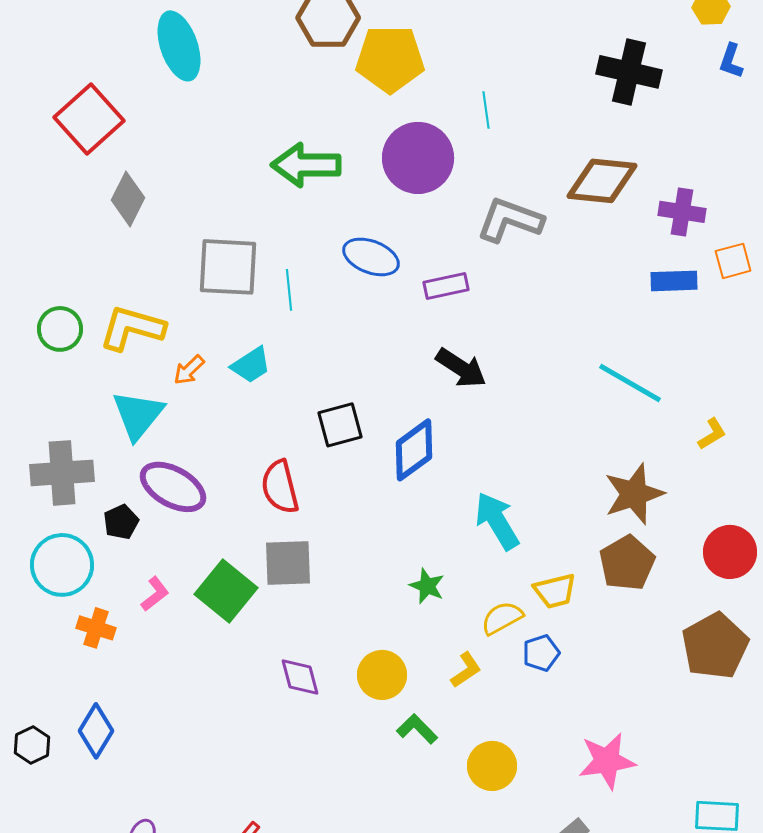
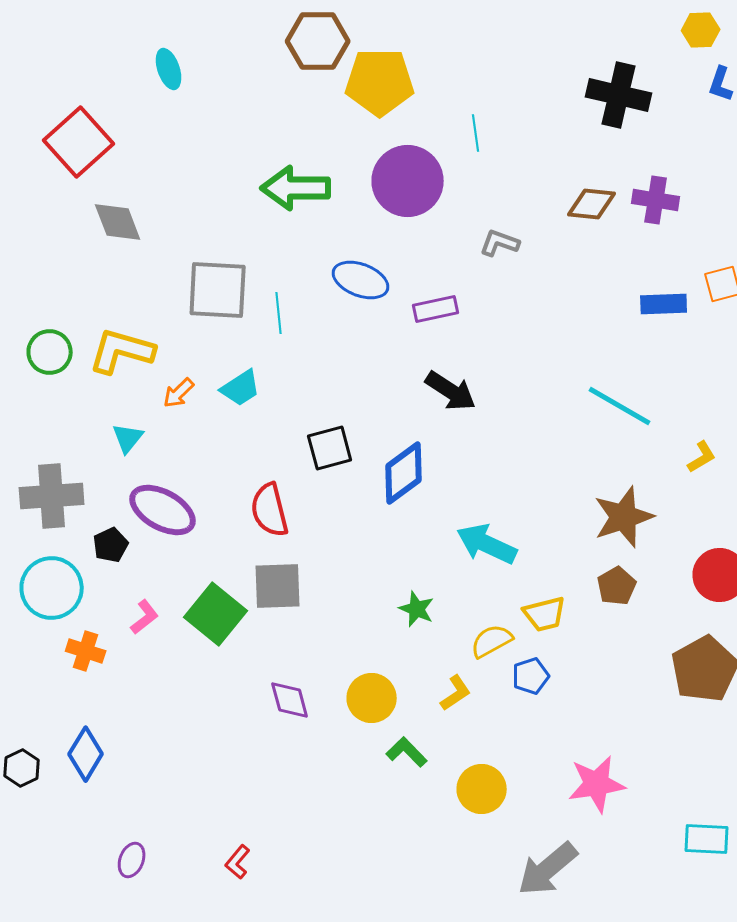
cyan ellipse: (179, 46) -> (169, 69), size x0.6
brown diamond: (602, 181) -> (592, 204), size x0.7
gray diamond: (128, 199) -> (118, 222), turned -48
purple cross: (682, 212) -> (656, 200), moved
gray L-shape: (510, 220) -> (500, 243), size x0.6
cyan triangle: (138, 415) -> (128, 438), size x0.6
cyan arrow: (497, 521) -> (487, 544), turned -34
brown pentagon: (627, 563) -> (617, 586), size x0.7

